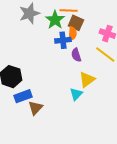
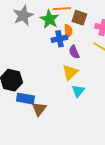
brown square: (76, 23) -> (79, 18), moved
yellow triangle: (87, 80) -> (70, 72), moved
blue rectangle: (23, 96) -> (25, 99), turned 36

